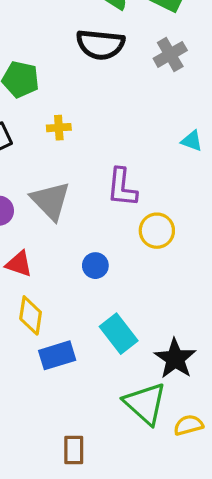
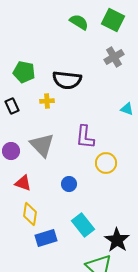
black semicircle: (100, 44) -> (67, 80), moved

